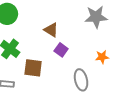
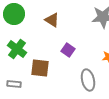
brown triangle: (51, 30) -> (52, 20), moved

